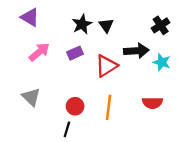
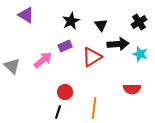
black triangle: (106, 25) -> (101, 25), moved
pink arrow: (39, 52) -> (43, 60), moved
gray triangle: (31, 97) -> (12, 66), moved
orange line: (109, 107) -> (94, 108), moved

